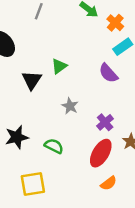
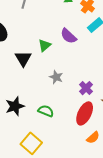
purple semicircle: (108, 73) -> (68, 36), moved
yellow square: (33, 184) -> (31, 143), turned -35

